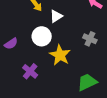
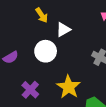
yellow star: (60, 55) -> (69, 87), moved

